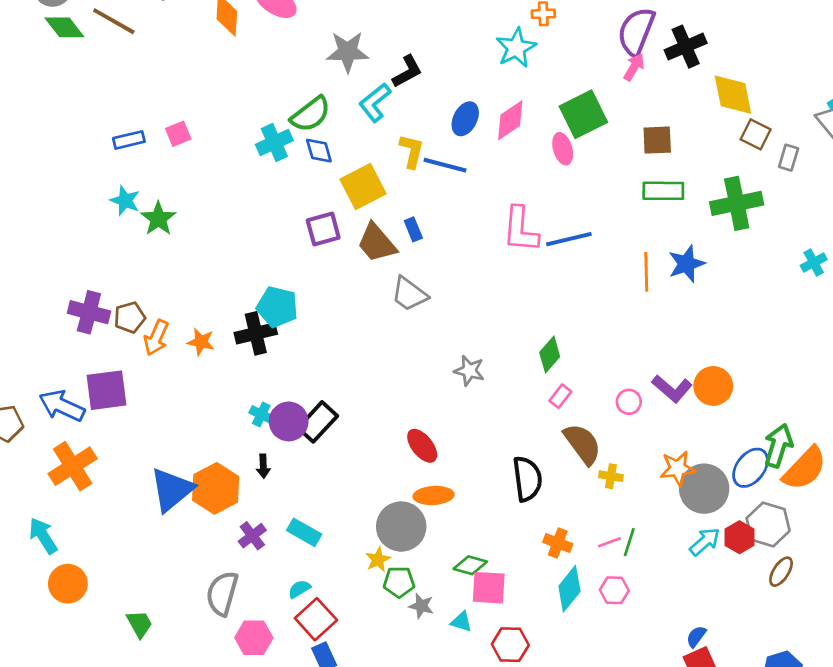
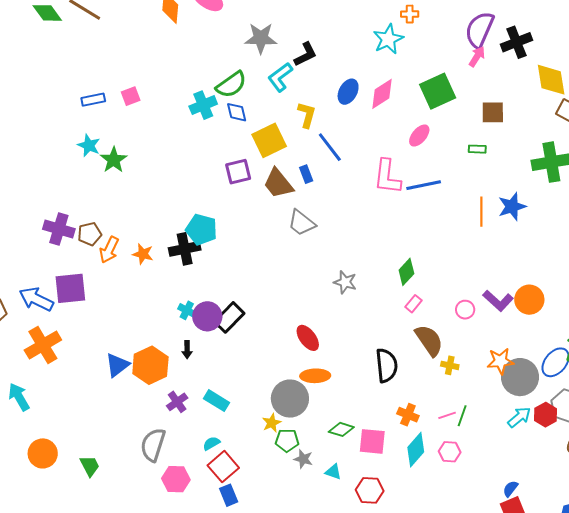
pink ellipse: (563, 149) -> (419, 136), moved, turned 55
blue line: (445, 165) -> (330, 147), moved, turned 36
green rectangle: (663, 191) -> (477, 149), moved, size x0.6
blue triangle: (172, 490) -> (117, 365), size x0.7
orange circle: (68, 584) -> (43, 453), moved
pink square: (489, 588) -> (372, 441), moved

